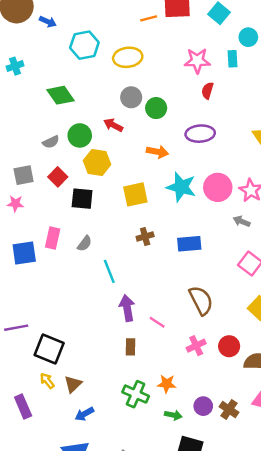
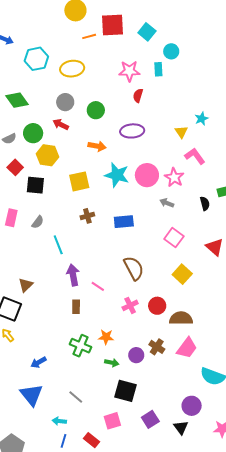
gray circle: (131, 97) -> (65, 102), moved
brown triangle: (73, 384) -> (26, 285), moved
brown cross: (229, 410) -> (157, 347), moved

